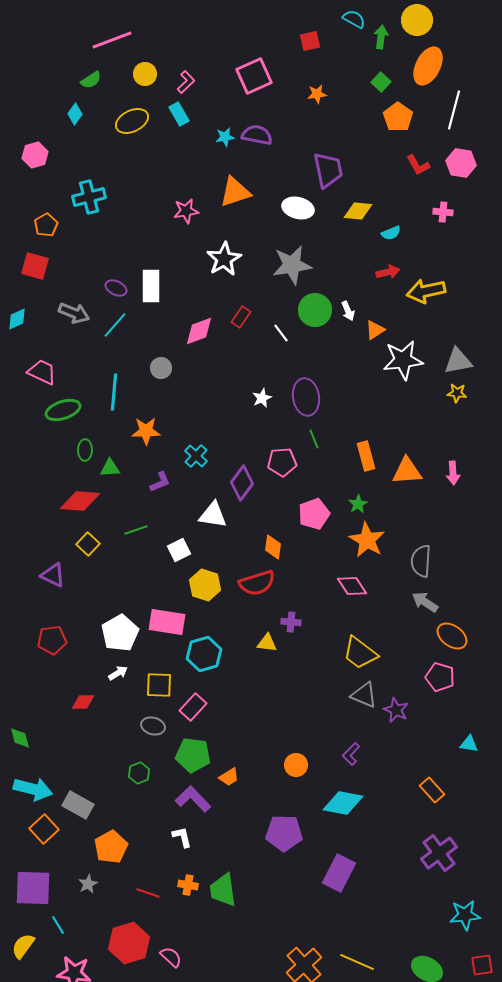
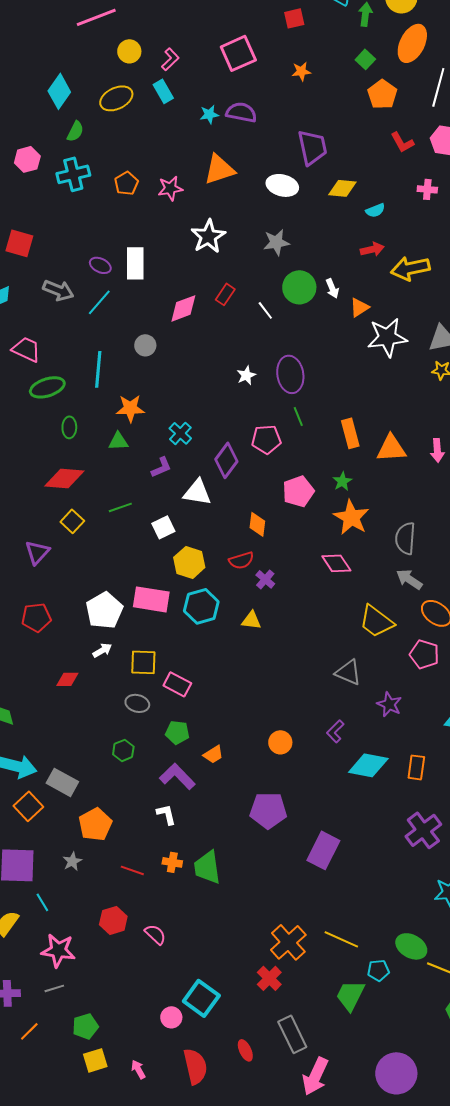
green semicircle: (91, 80) -> (75, 131), moved, turned -30
cyan diamond: (75, 114) -> (59, 91), size x1.6
pink hexagon: (35, 155) -> (27, 159), moved
orange pentagon: (46, 225) -> (126, 183), moved
gray star: (292, 265) -> (276, 242), size x0.7
green triangle: (110, 468) -> (118, 441), moved
purple L-shape: (160, 482) -> (161, 467), moved
purple triangle: (53, 575) -> (37, 552), turned 48
red semicircle: (257, 583) -> (241, 560), size x0.7
purple cross: (291, 622) -> (265, 579), moved, turned 36
yellow trapezoid: (360, 653) -> (376, 621), moved
cyan hexagon: (204, 654) -> (201, 606), moved
pink rectangle: (193, 707) -> (177, 684), turned 76
purple star: (396, 710) -> (389, 704), moved
green pentagon: (193, 755) -> (177, 732), size x0.7
orange rectangle: (432, 790) -> (416, 767), turned 50
cyan diamond: (343, 803) -> (368, 765), moved
red hexagon: (129, 943) -> (113, 920), size x0.7

